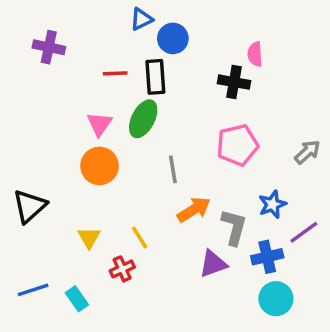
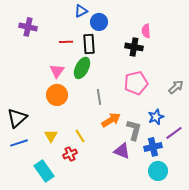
purple triangle: (213, 264) -> (122, 151), turned 42
blue line: (33, 290) -> (19, 143), moved
cyan rectangle: (77, 299) -> (44, 171), size x1.5

